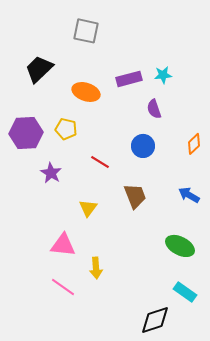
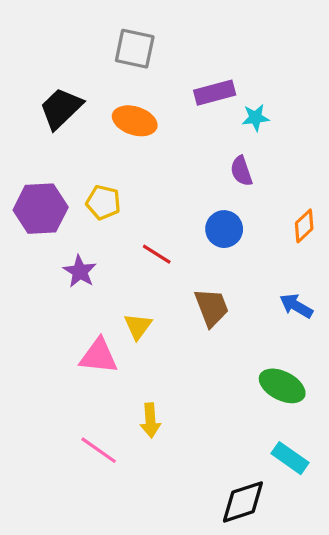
purple rectangle: (129, 79) -> (215, 93), moved
orange ellipse: (86, 92) -> (135, 121), moved
pink triangle: (63, 245) -> (99, 356), moved

